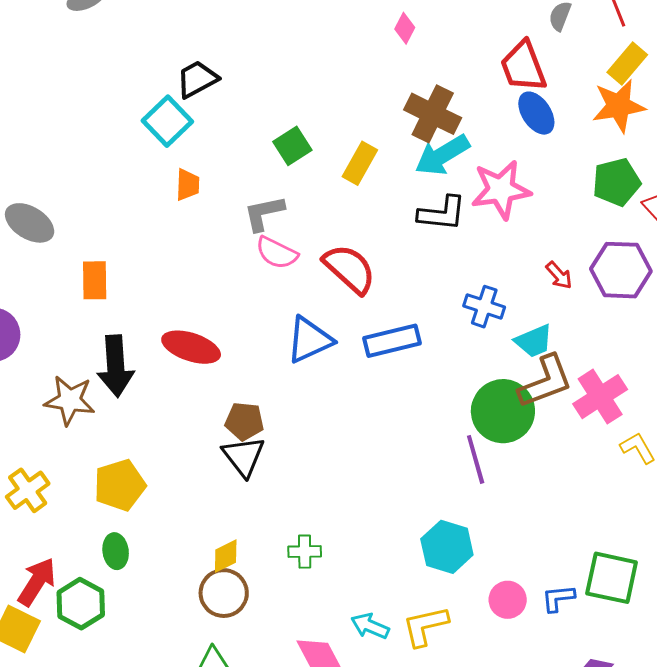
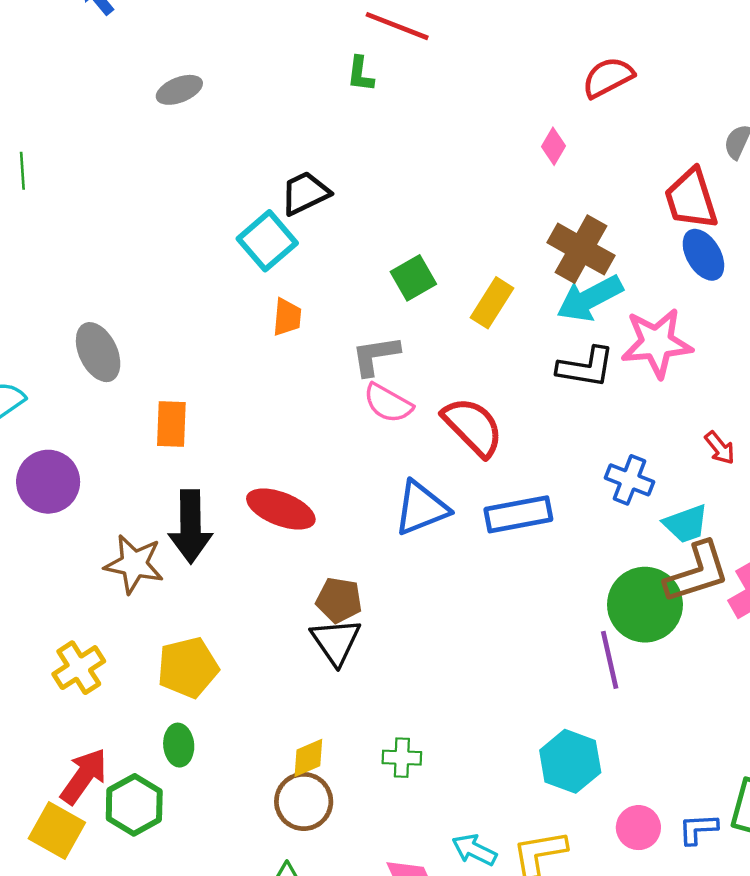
gray ellipse: (30, 223) -> (98, 352), turned 30

